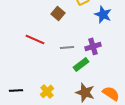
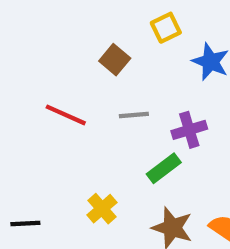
gray line: (67, 47) -> (134, 115), moved
yellow cross: (47, 91) -> (102, 209), moved

